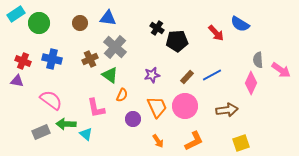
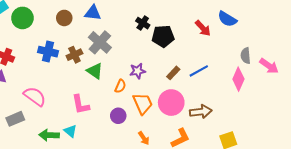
blue cross: (52, 59) -> (48, 52), moved
orange semicircle: (122, 95) -> (120, 86), moved
brown arrow: (227, 110) -> (201, 112), moved
green arrow: (66, 124) -> (49, 135), moved
gray rectangle: (41, 132) -> (15, 119), moved

